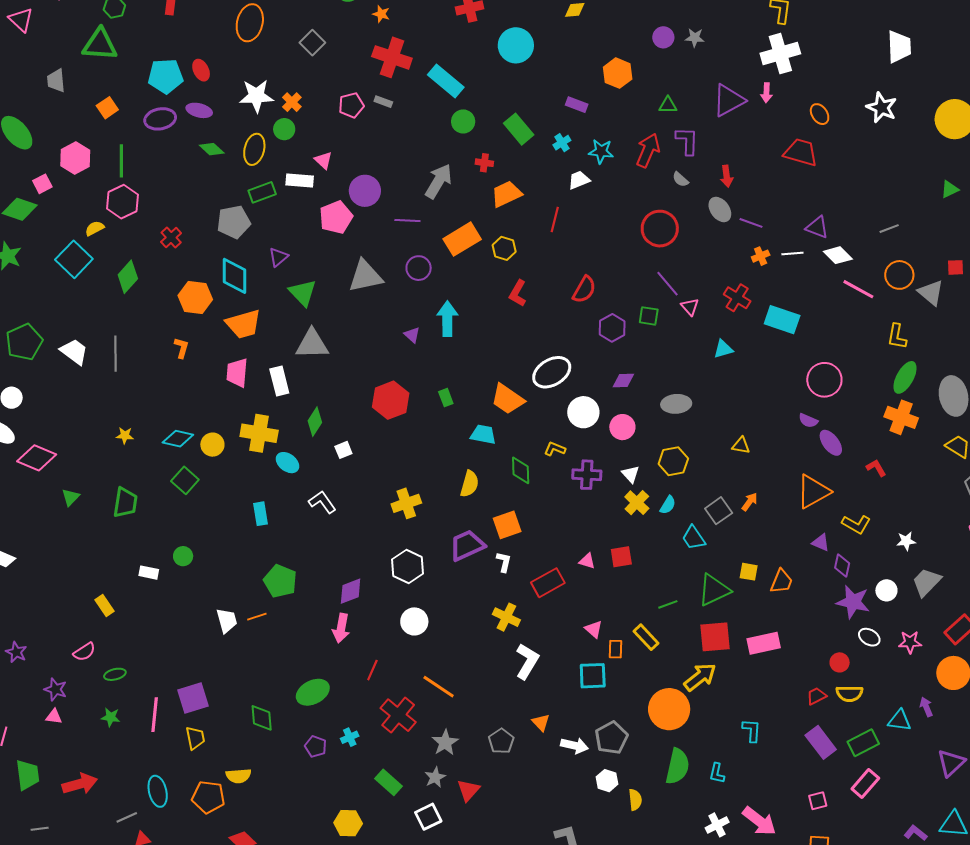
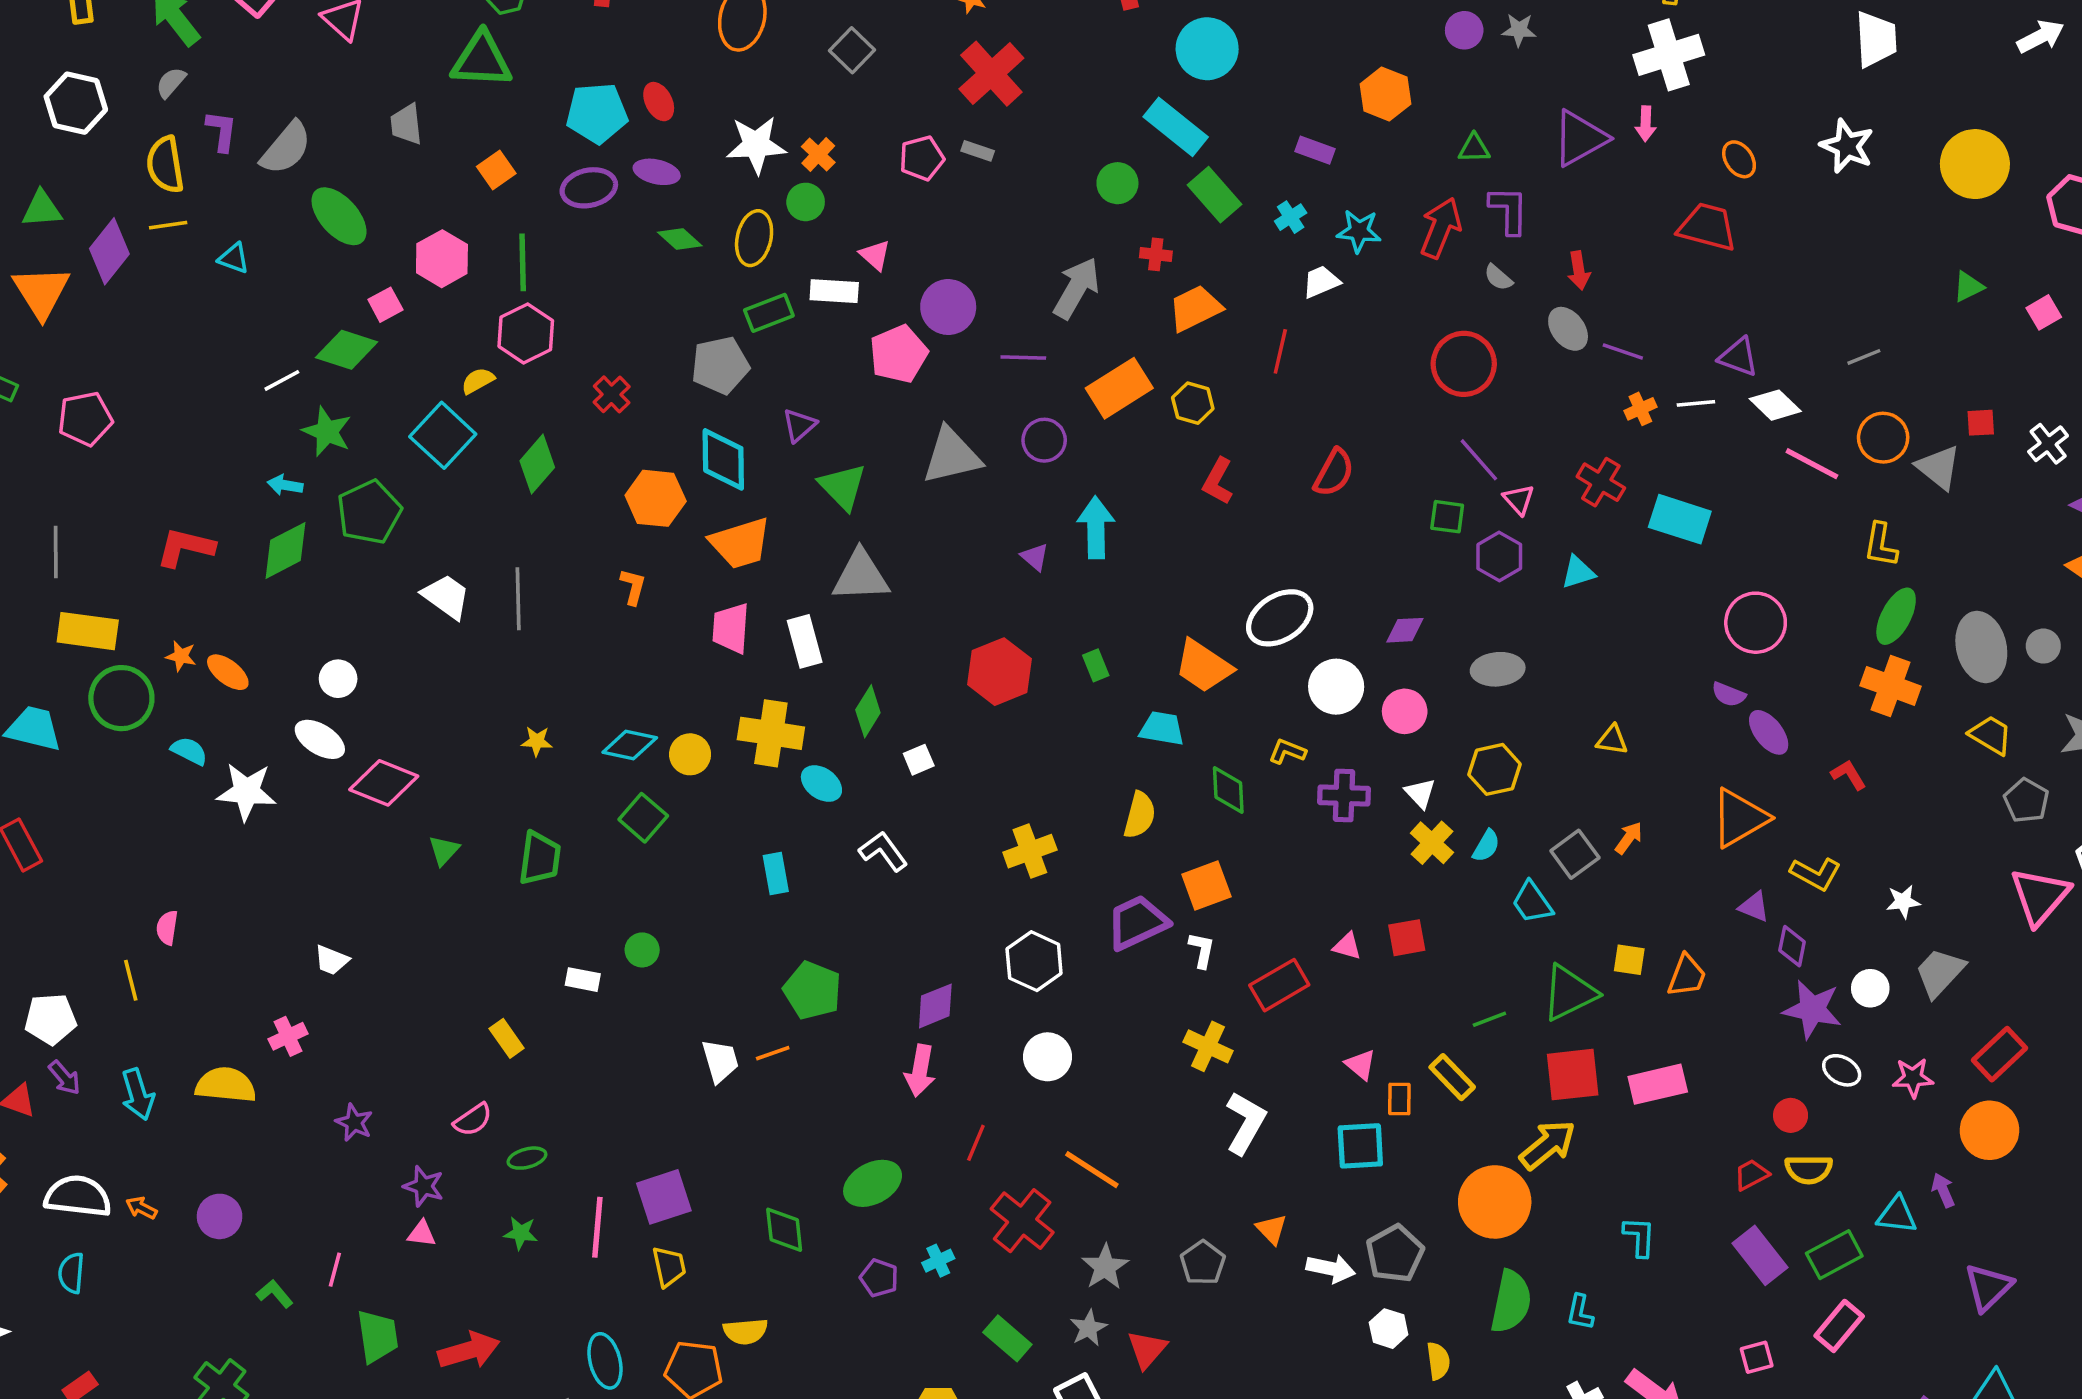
red cross: (392, 57) -> (991, 74), turned 30
cyan rectangle: (446, 81) -> (1176, 127), moved
purple hexagon: (612, 328) -> (1499, 557), moved
green pentagon: (24, 342) -> (369, 512), moved

